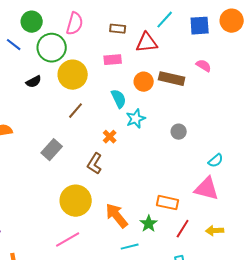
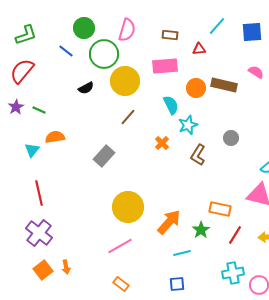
red triangle: (147, 43) -> (199, 49), size x0.6
pink rectangle: (113, 60) -> (165, 66), size x1.4
brown L-shape: (95, 164) -> (198, 155), moved
orange arrow: (117, 216) -> (169, 222), turned 80

